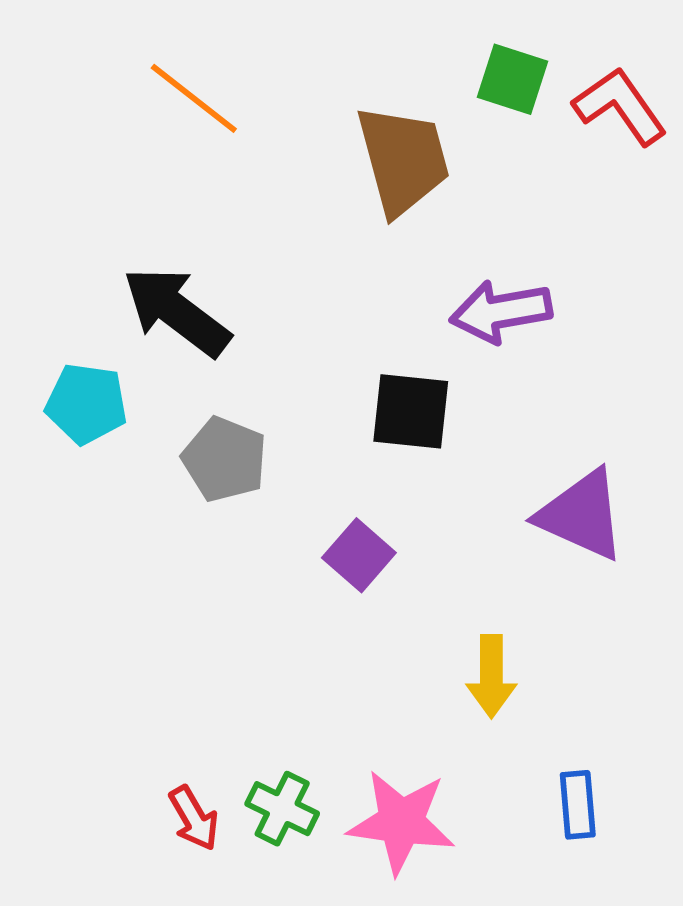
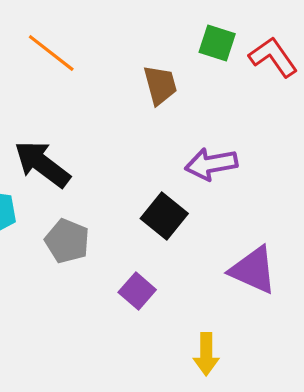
brown trapezoid: (403, 160) -> (160, 85), size x0.7
black square: (411, 411) -> (164, 216), turned 33

